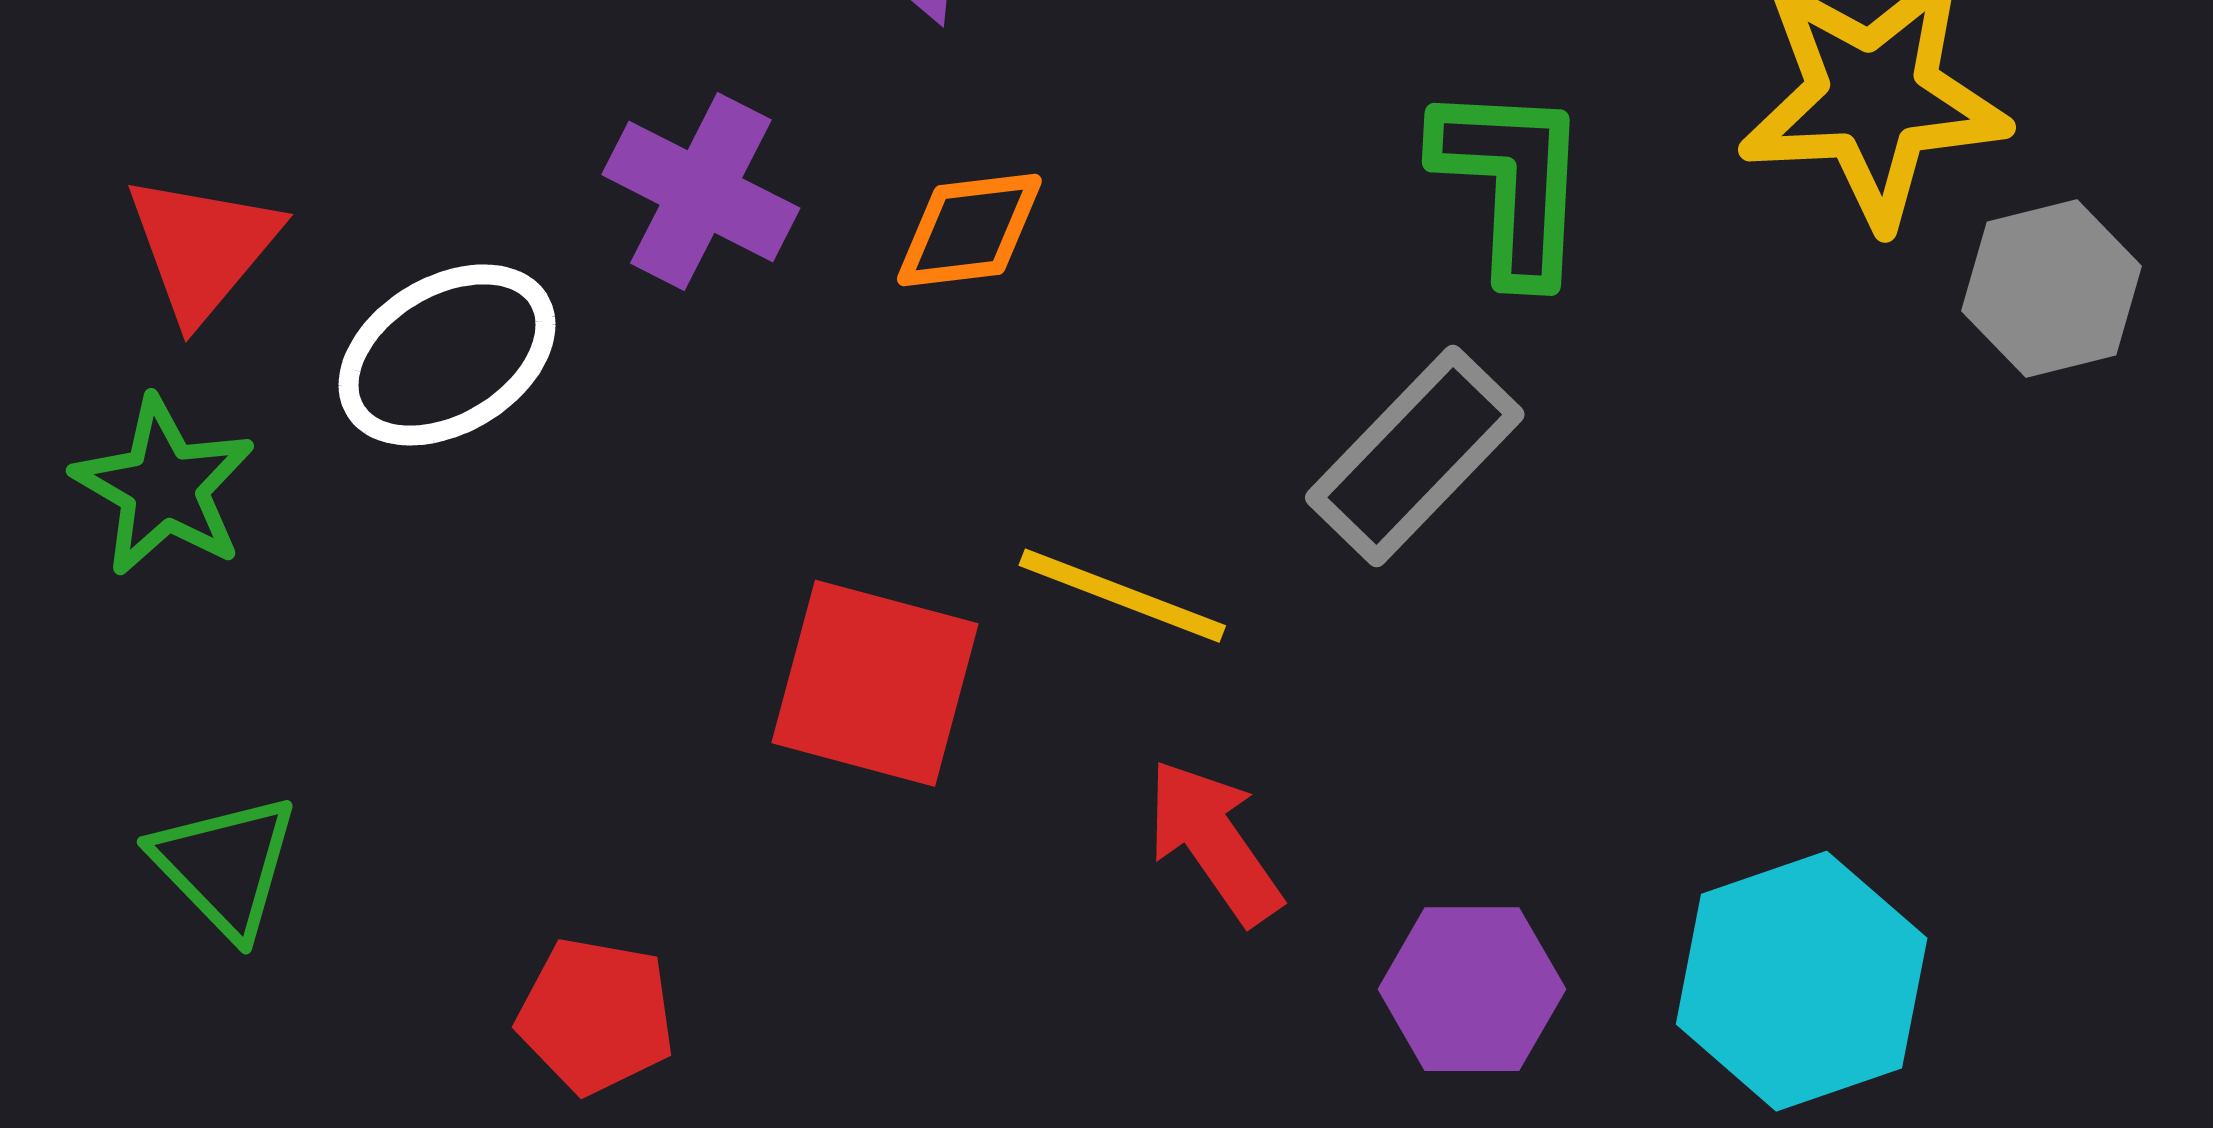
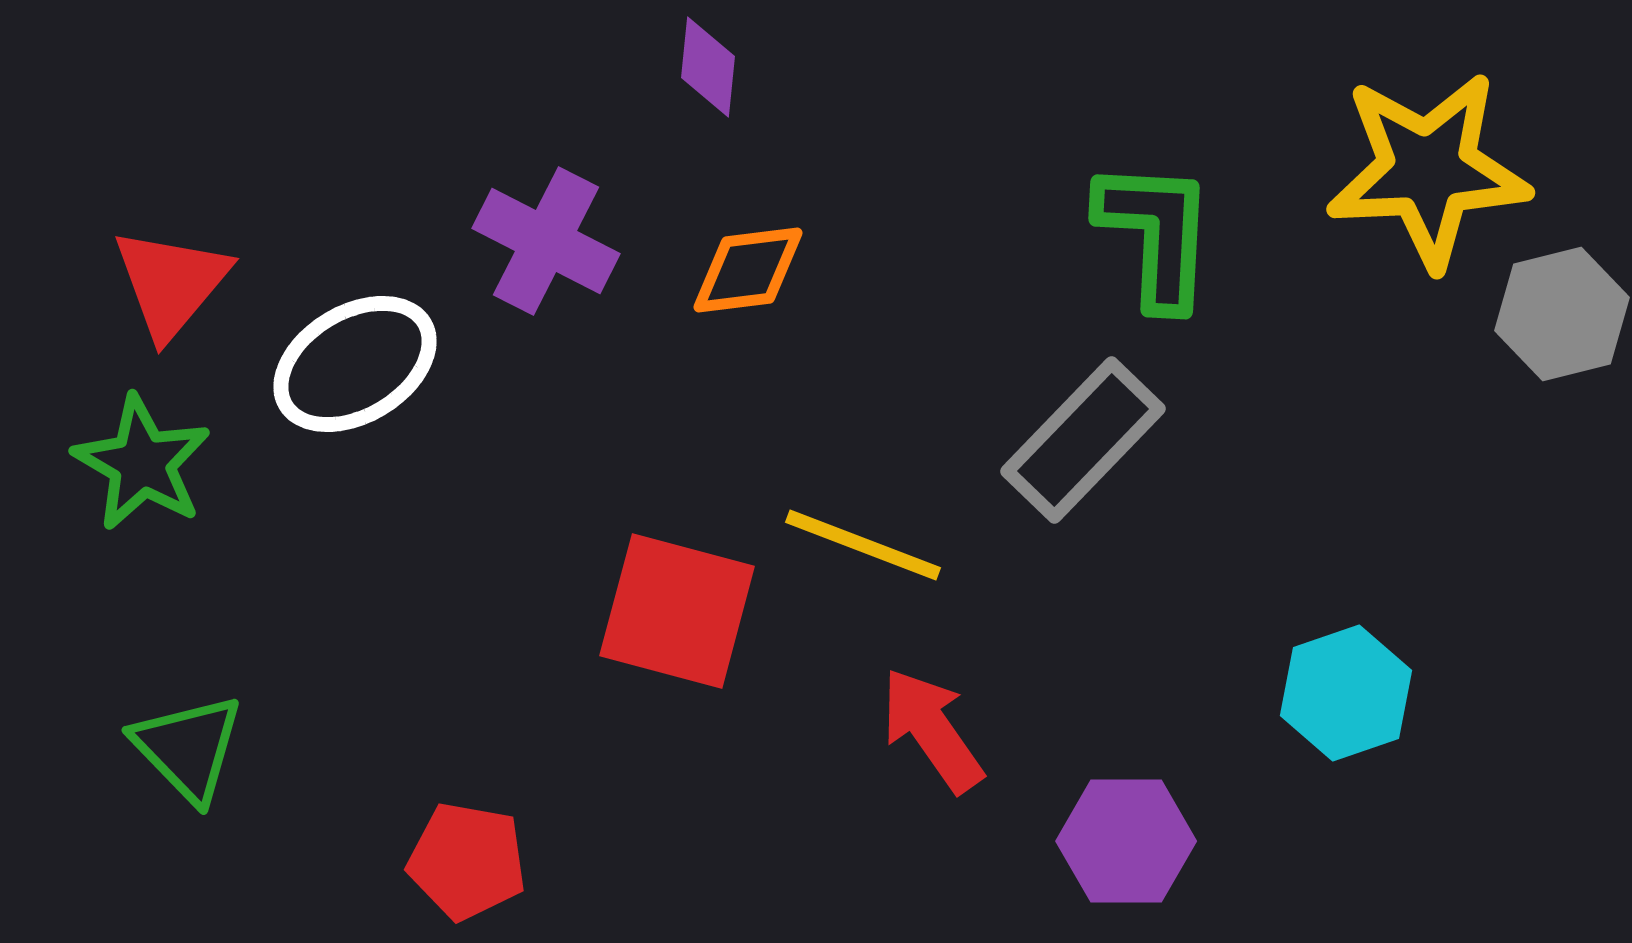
cyan hexagon: (1802, 981) -> (1346, 693), moved, size x0.7

